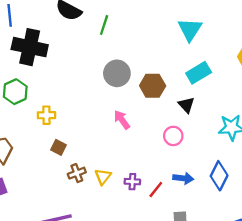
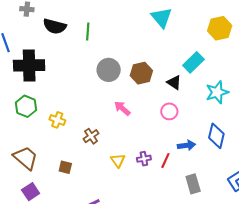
cyan rectangle: (199, 73) -> (193, 62), moved
yellow cross: (46, 115) -> (57, 120), turned 35
brown square: (58, 147) -> (65, 167), moved
brown cross: (77, 173) -> (91, 136), moved

